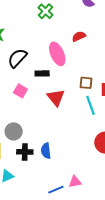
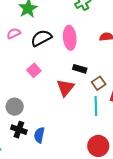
pink ellipse: (57, 54) -> (70, 38), moved
black rectangle: (42, 73) -> (80, 69), moved
brown square: (86, 83) -> (99, 83), turned 32

